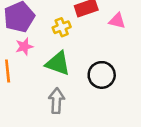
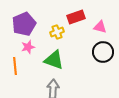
black circle: (102, 75) -> (103, 52), moved

